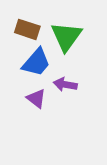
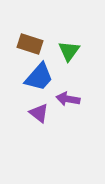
green triangle: (66, 36) -> (69, 51), size x0.7

